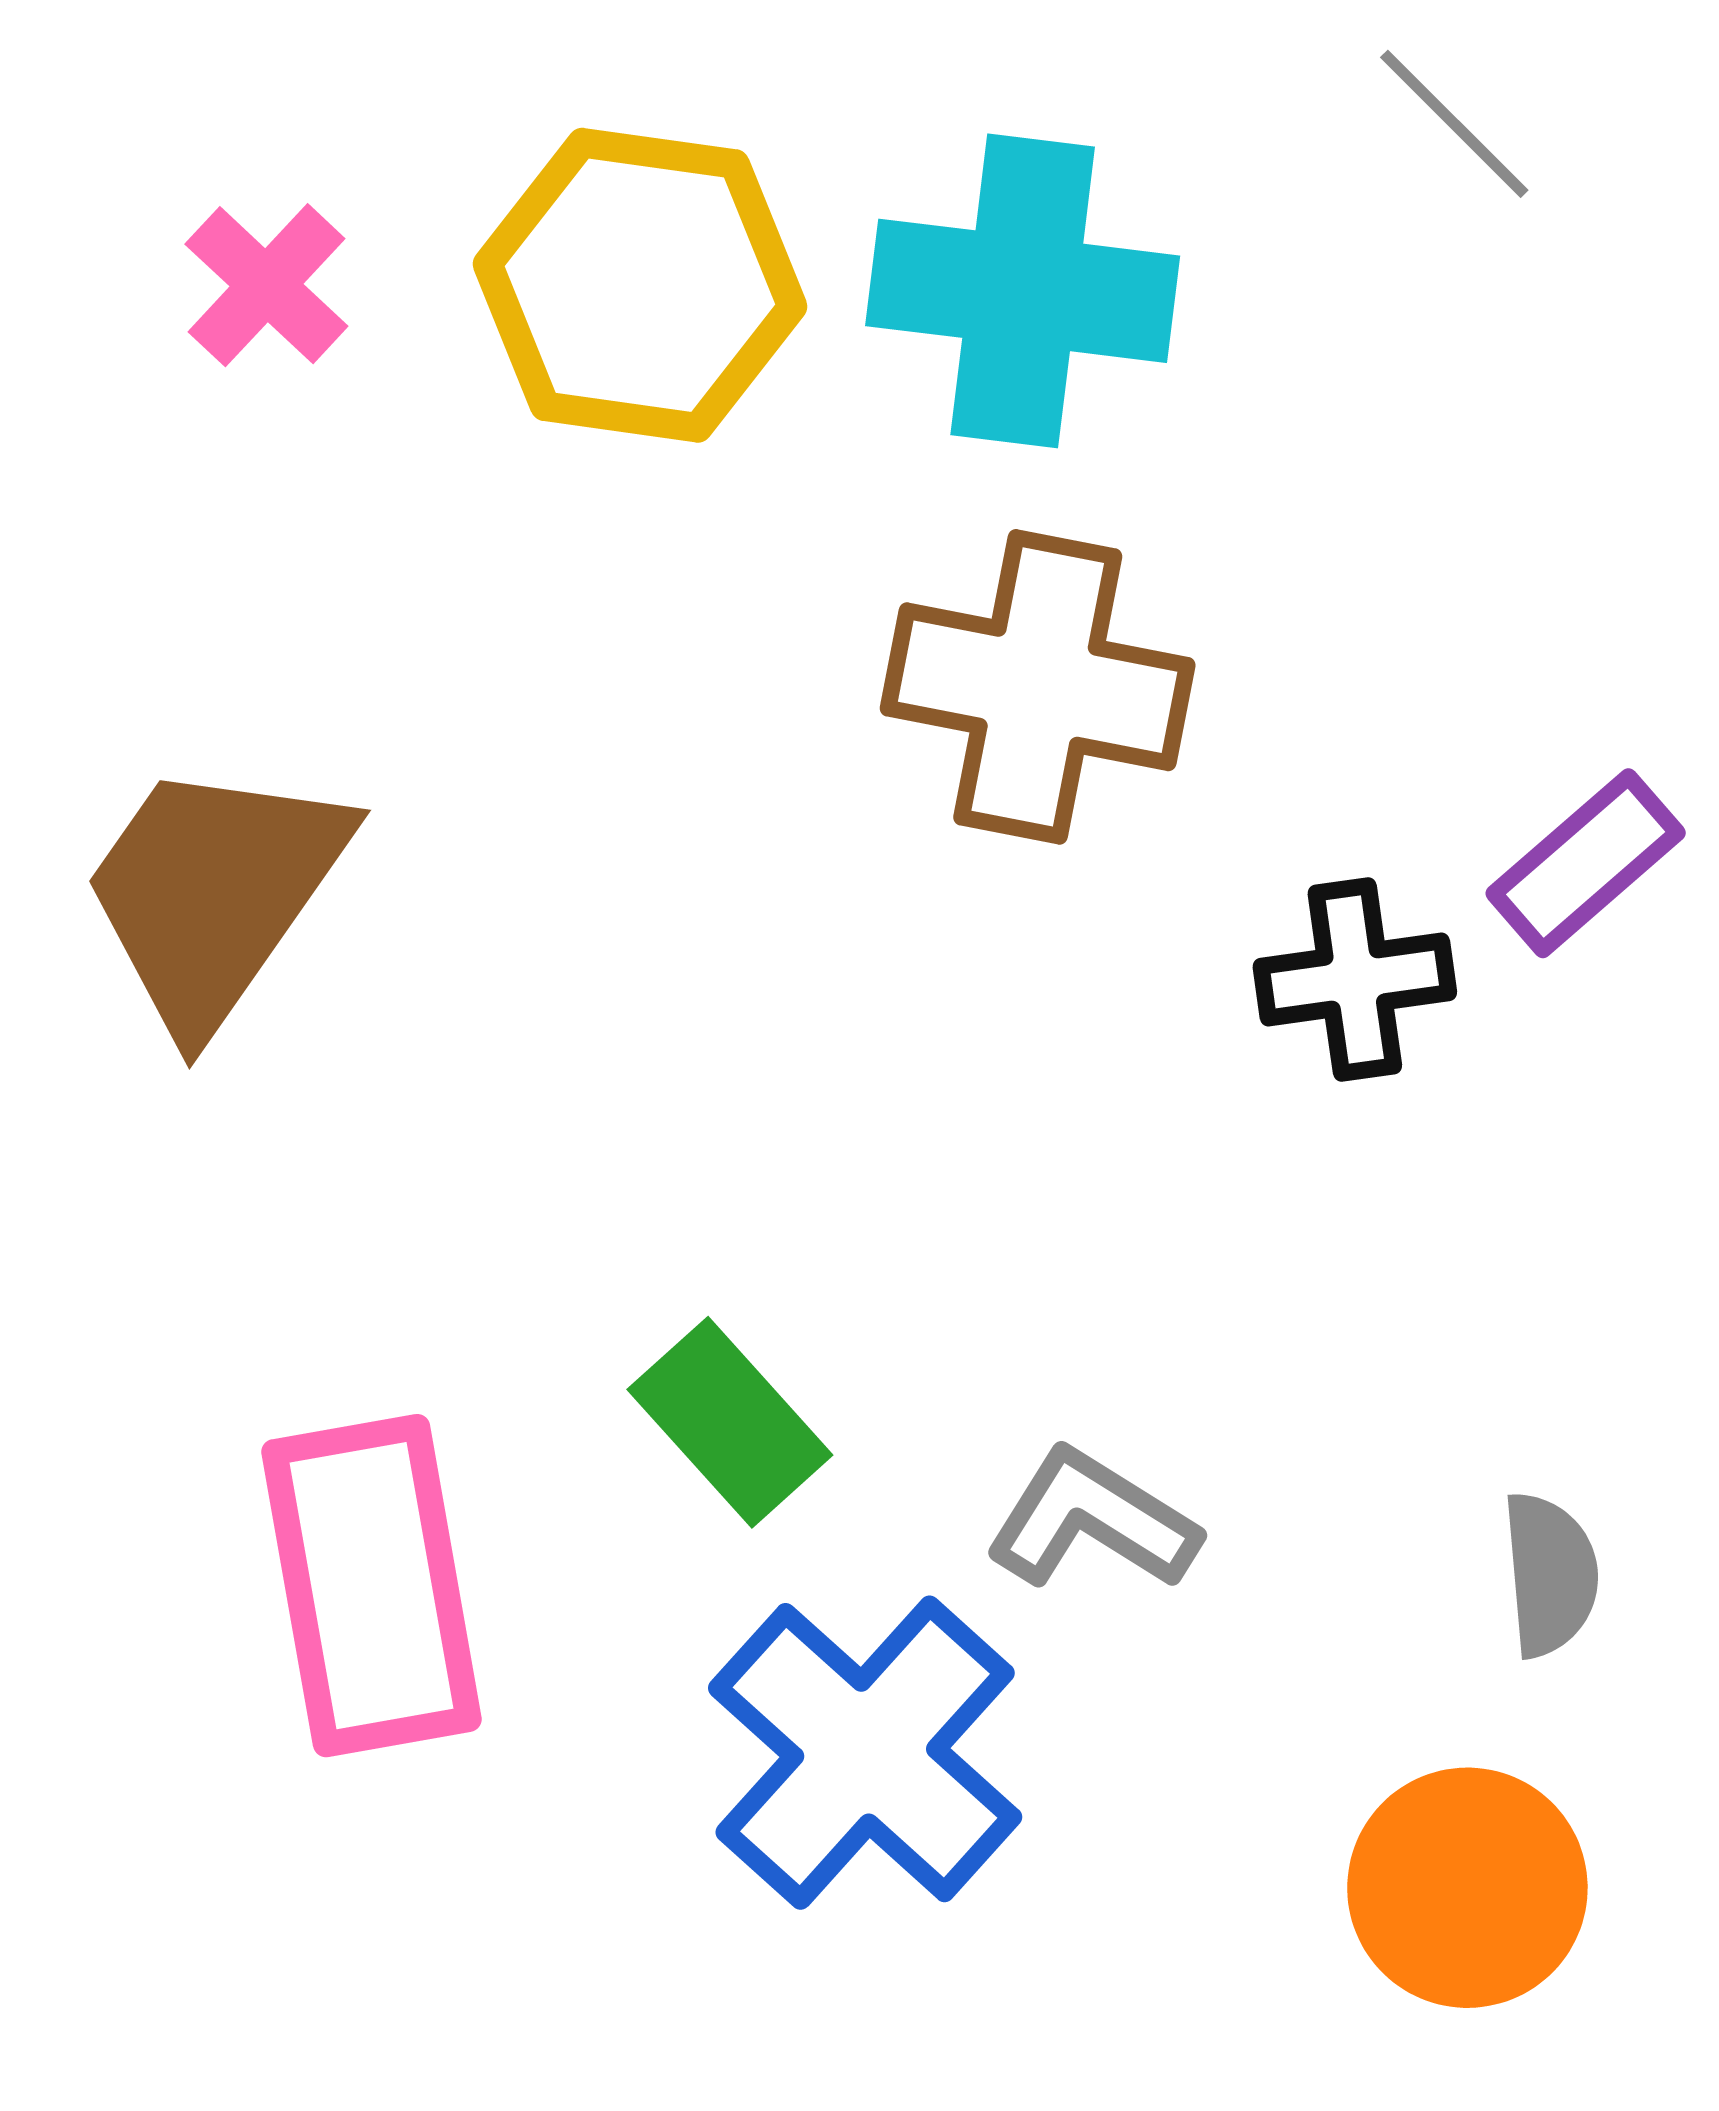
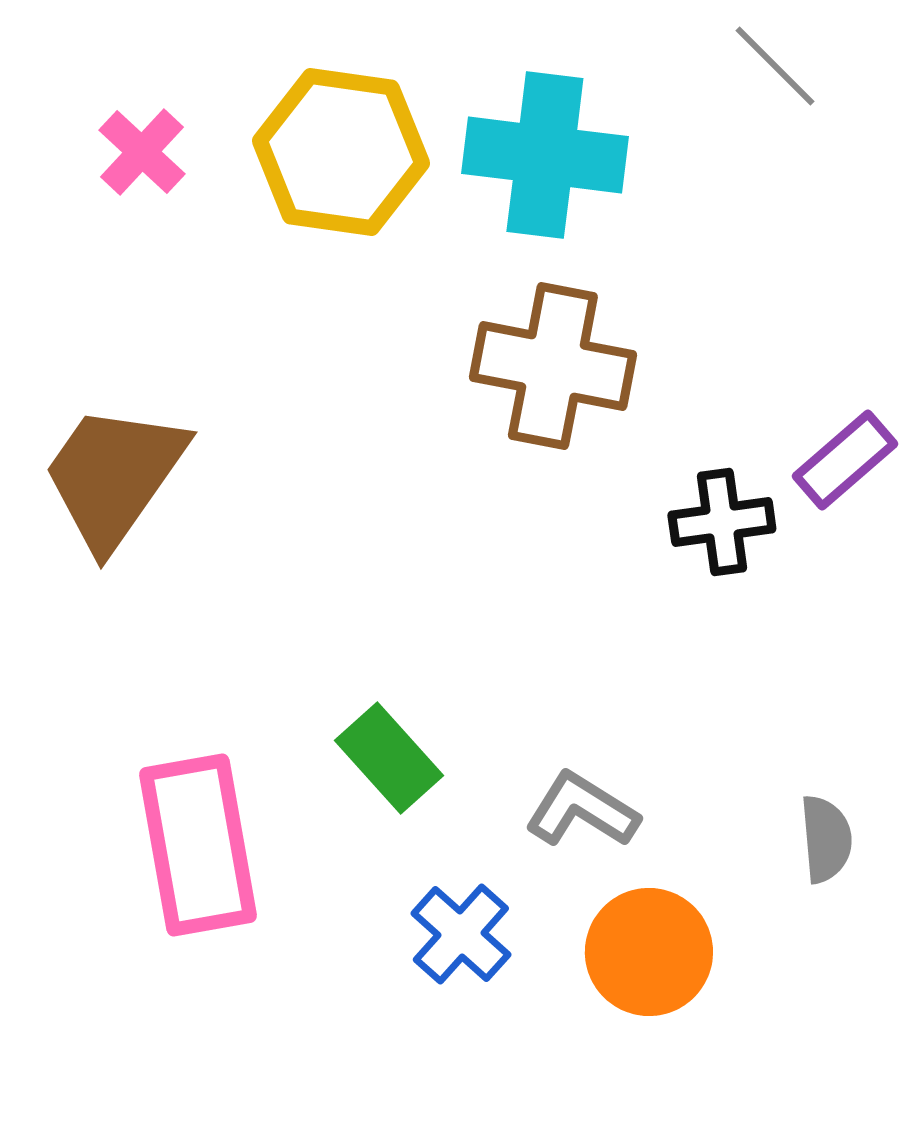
blue cross: (865, 1753) -> (461, 934), size x0.6
orange circle: (1467, 1888) -> (649, 952), moved

